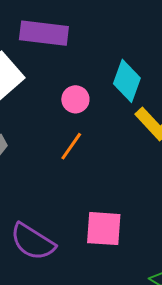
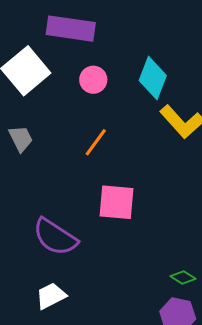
pink circle: (75, 99) -> (93, 80), moved
pink square: (104, 229) -> (116, 202), moved

